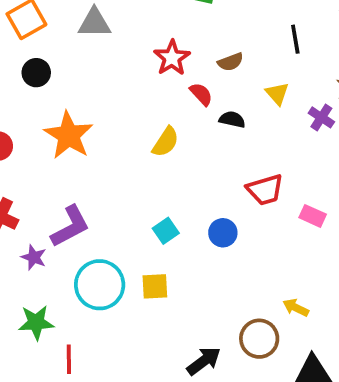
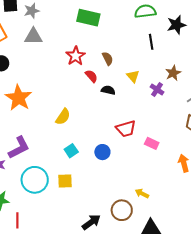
black line: (295, 39) -> (151, 42), moved
brown semicircle: (230, 62) -> (108, 59), turned -96
yellow semicircle: (166, 142) -> (63, 117), moved

